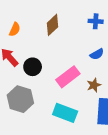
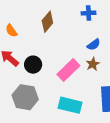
orange semicircle: (15, 29) -> (11, 31), turned 128
brown star: (94, 85) -> (93, 64), moved

